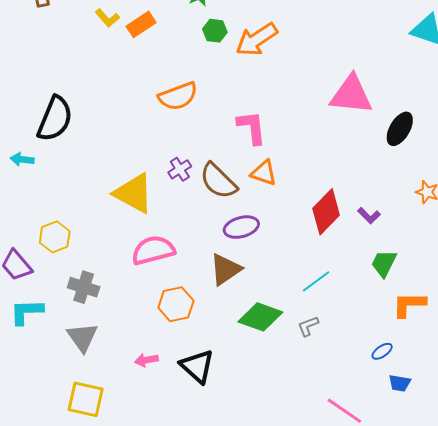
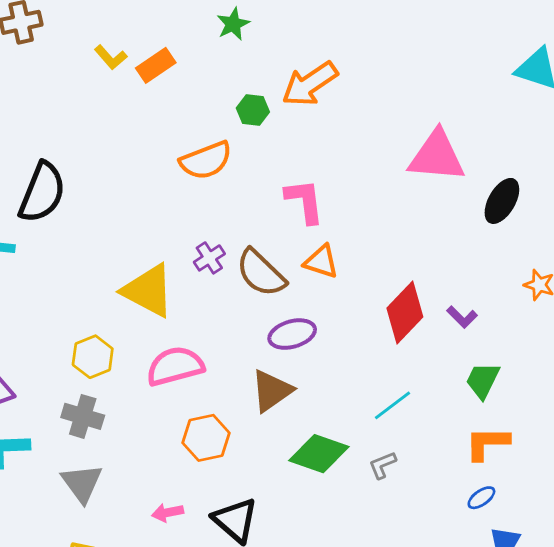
green hexagon: (215, 31) -> (253, 110), moved
yellow hexagon: (55, 237) -> (93, 357), moved
orange L-shape: (409, 304) -> (487, 443), moved

